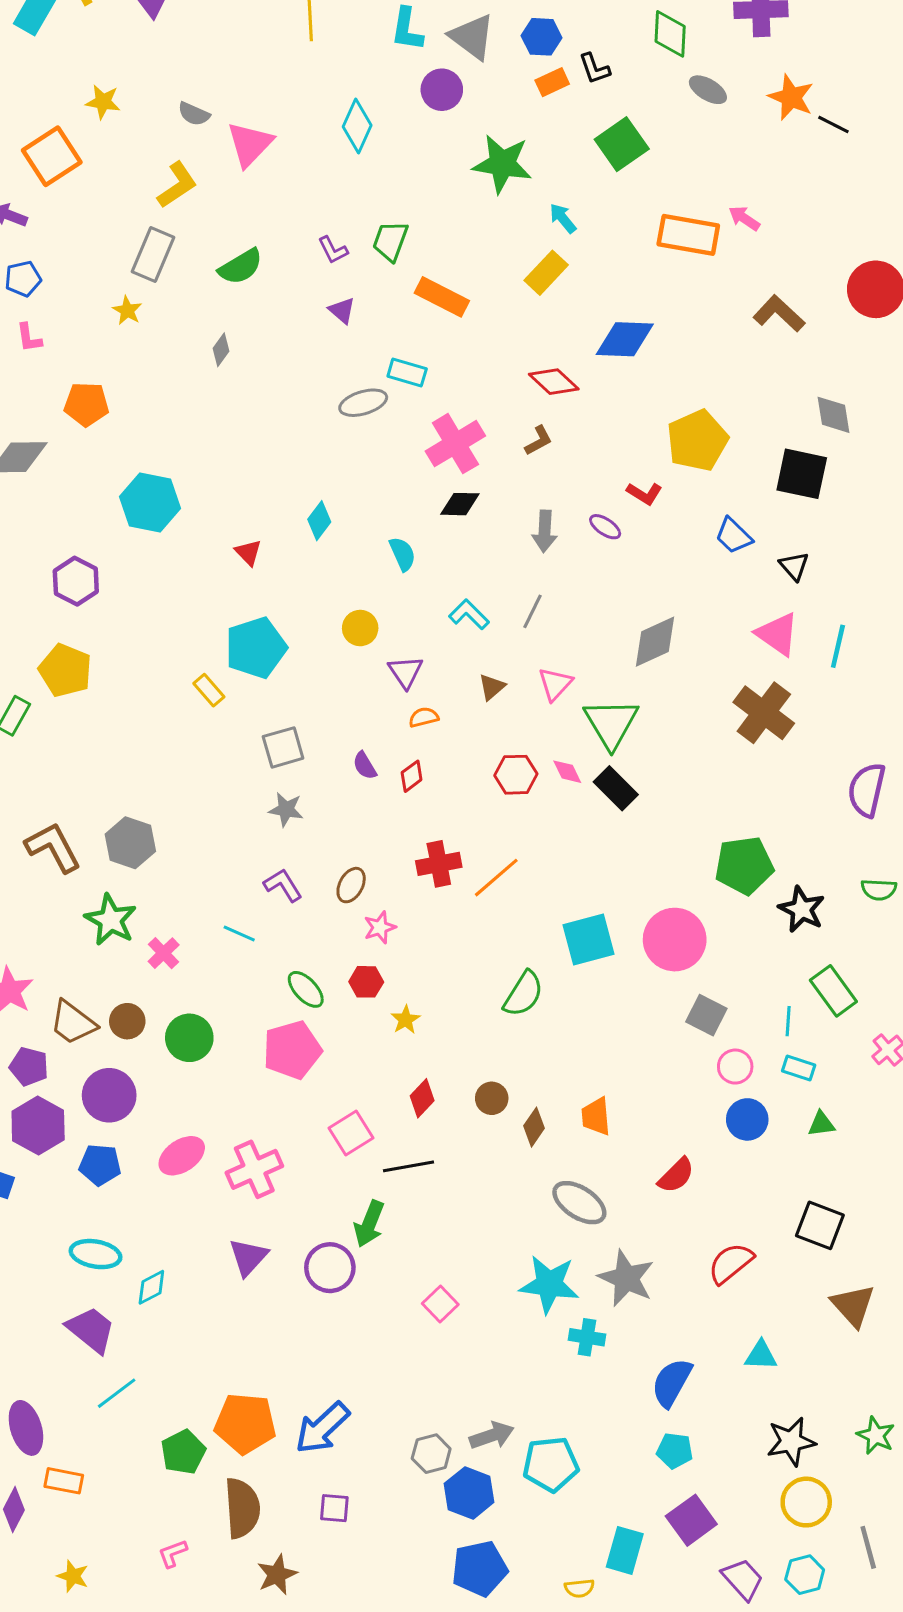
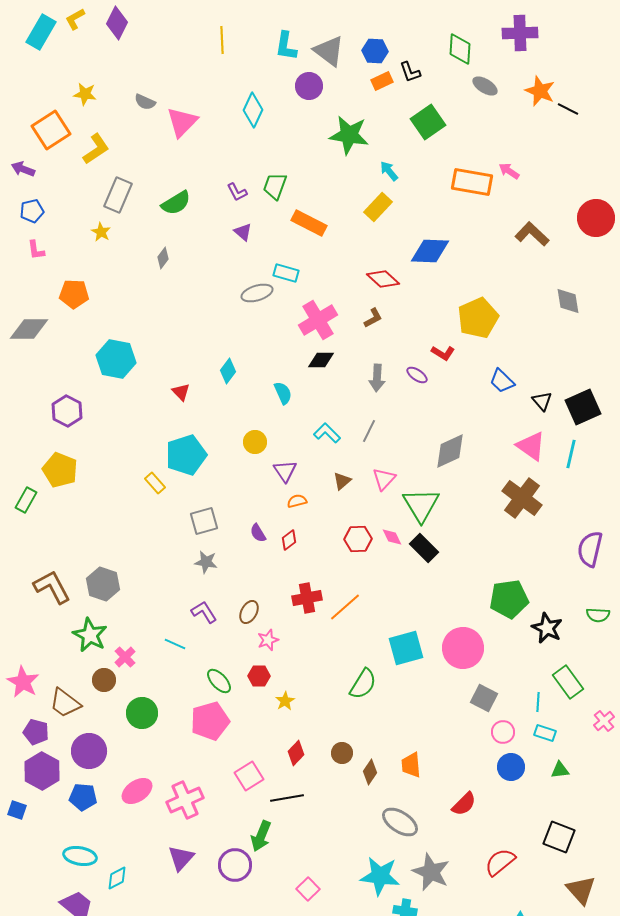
yellow L-shape: (177, 185) -> (96, 149), moved
black square: (802, 474) -> (583, 407), moved, turned -36
brown circle: (127, 1021) -> (104, 680), moved

